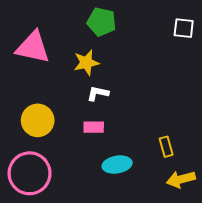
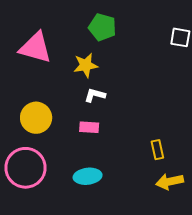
cyan ellipse: (117, 165) -> (88, 176), moved

